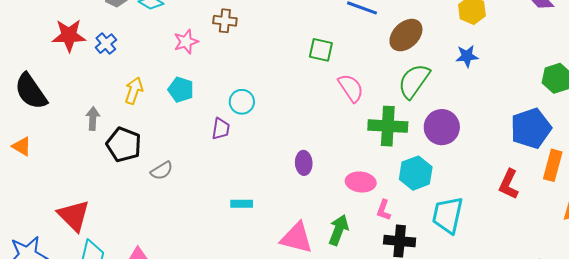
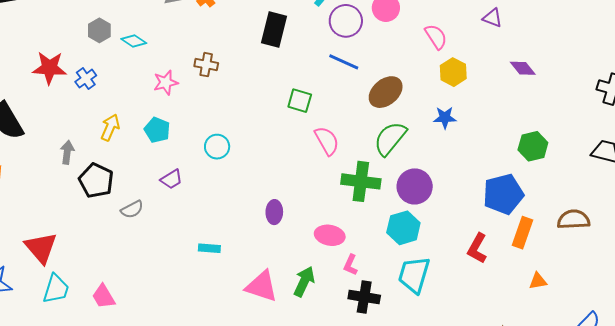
purple trapezoid: (221, 129) -> (171, 179), moved, turned 45
cyan hexagon: (416, 173) -> (403, 228), moved

